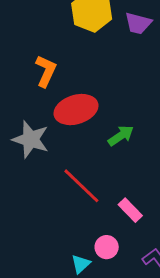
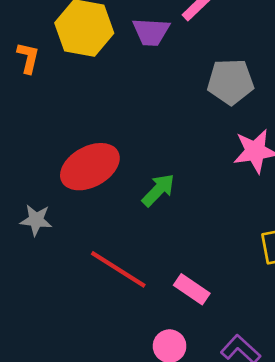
orange L-shape: (46, 71) -> (28, 58), moved, size x0.7
gray star: (31, 139) -> (36, 220), size x0.6

